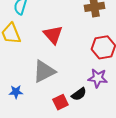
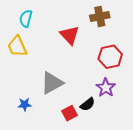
red triangle: (53, 35) -> (70, 35), moved
purple star: (98, 78) -> (106, 88), turned 30

